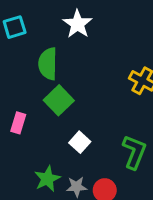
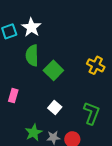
white star: (77, 24) -> (31, 27), moved
green square: (59, 100) -> (53, 70), moved

